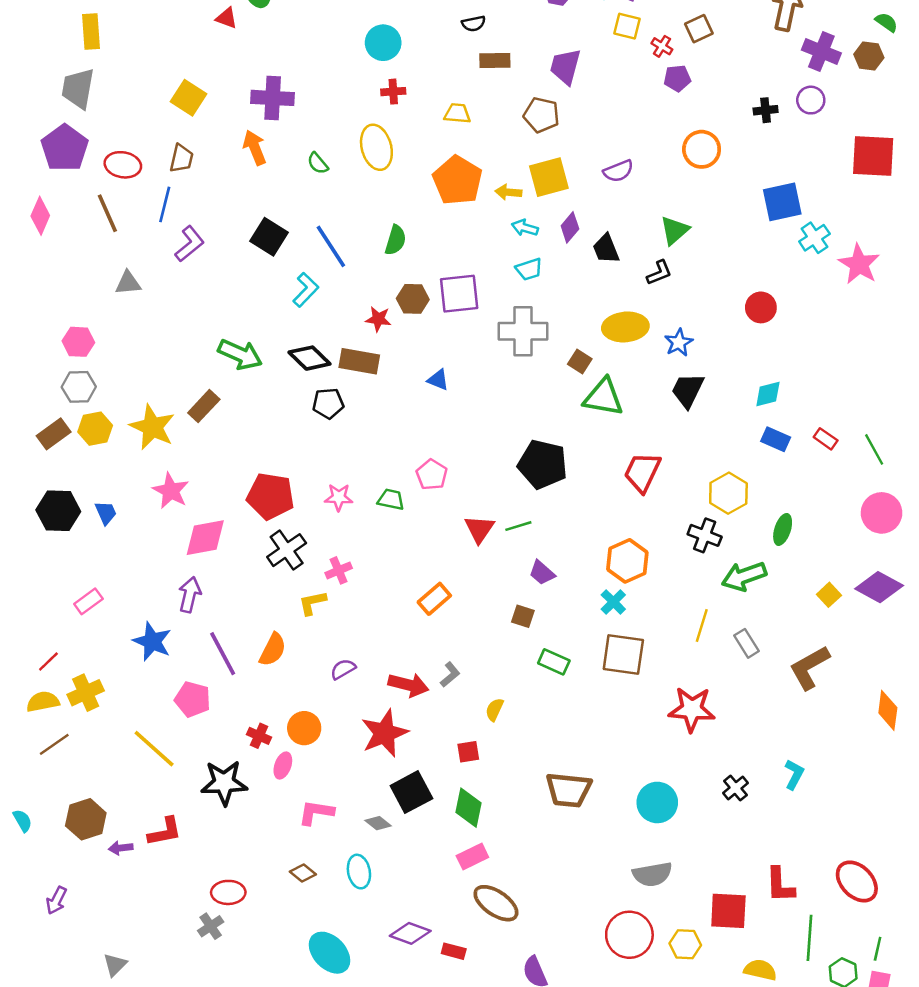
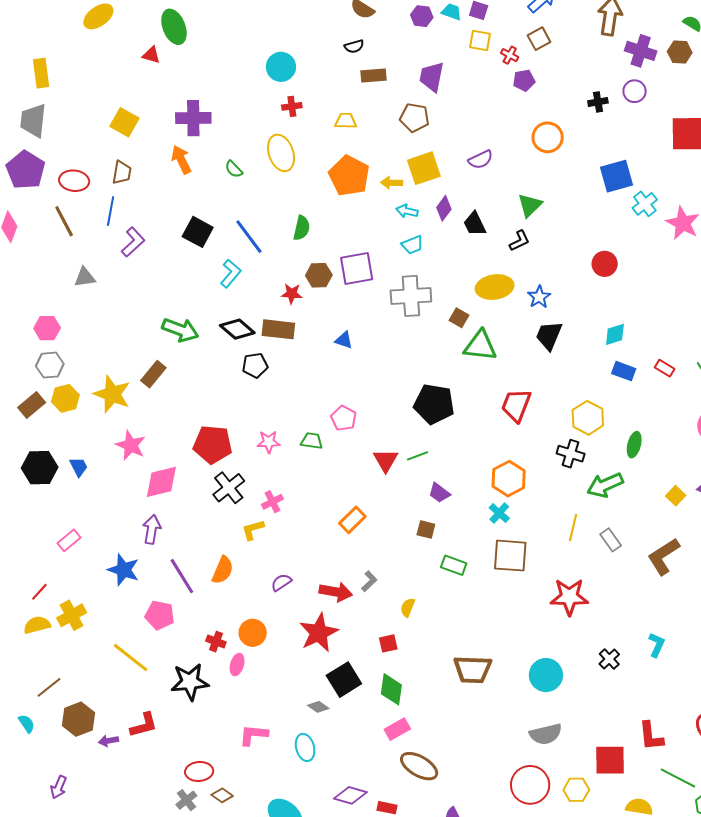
brown line: (54, 744) -> (49, 687), moved
pink L-shape: (316, 812) -> (253, 735), moved
brown diamond: (303, 873) -> (222, 795), moved
green line: (810, 938) -> (678, 778), turned -63

